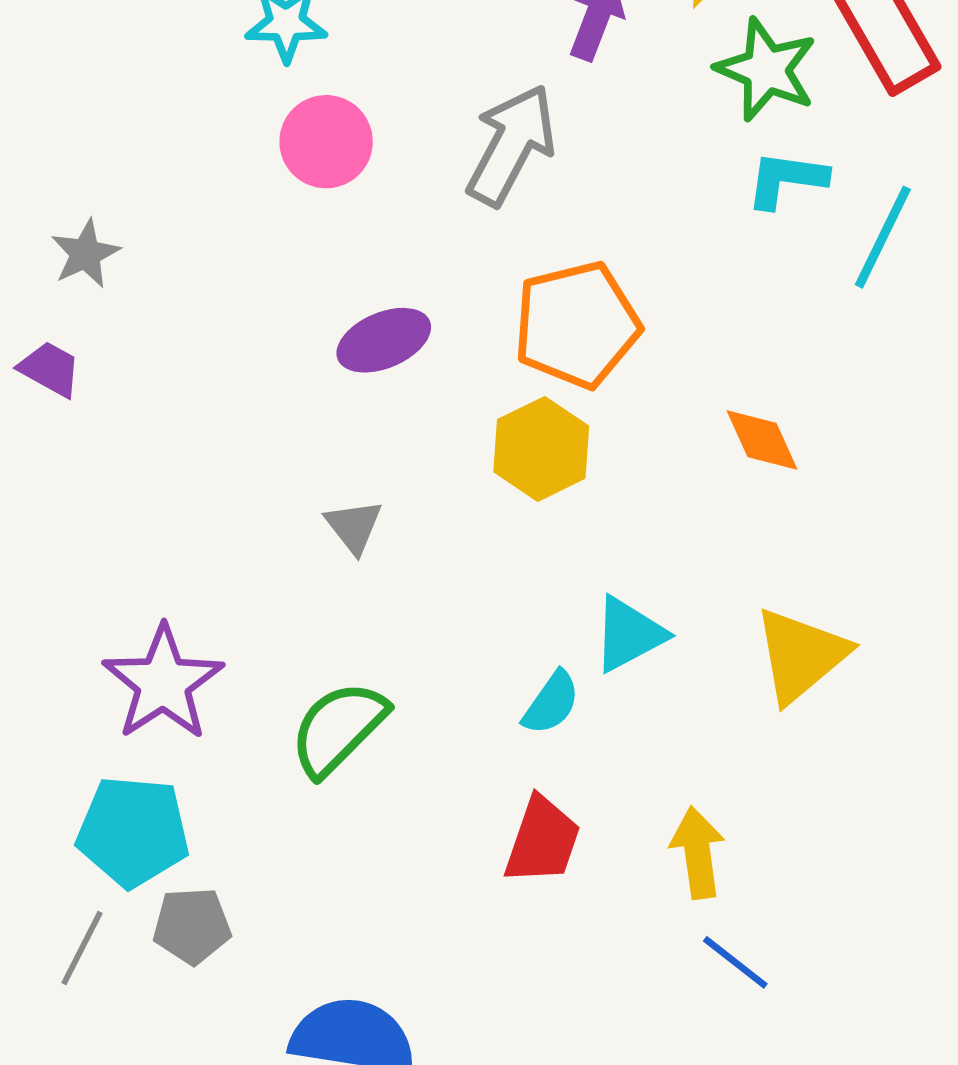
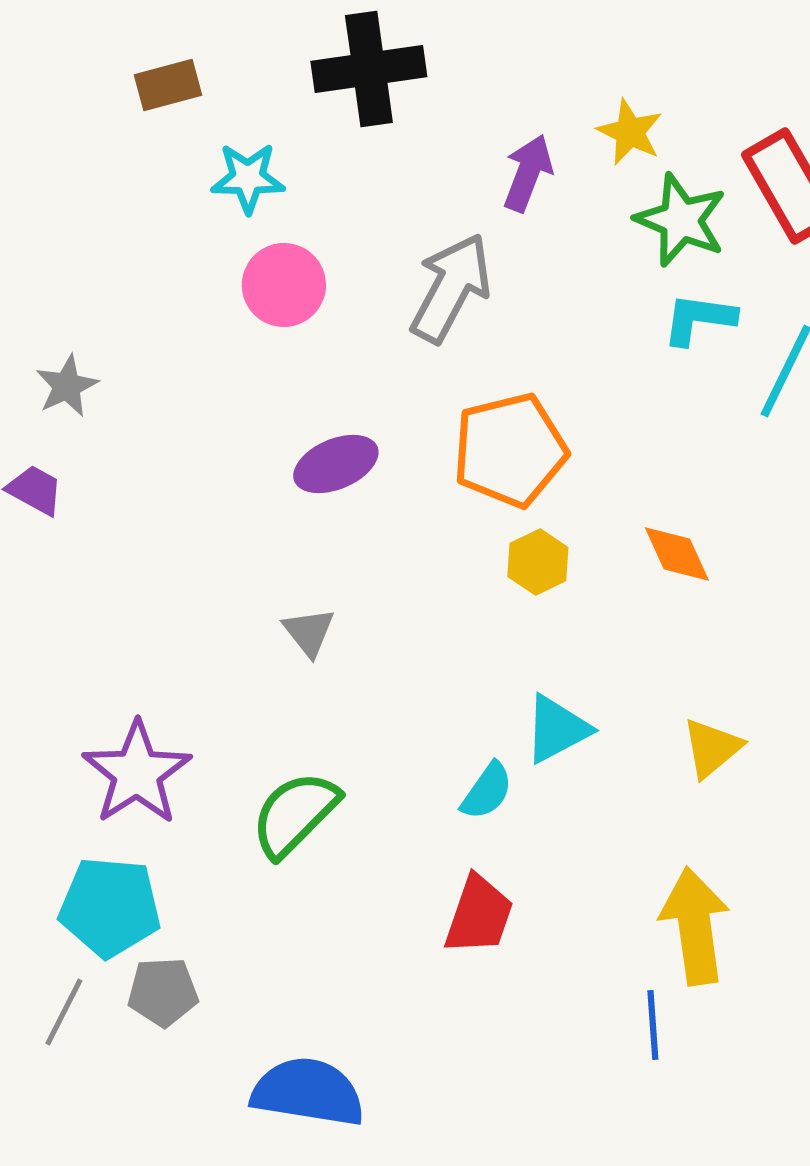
yellow hexagon: (541, 449) -> (538, 562), moved, size x0.7
yellow triangle: (801, 655) -> (712, 748), size x0.7
yellow arrow: (698, 853) -> (695, 926), moved, size x1.4
blue line: (735, 962) -> (653, 1025), turned 48

